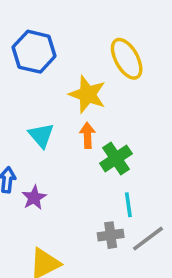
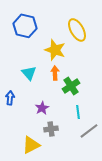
purple star: (34, 198) -> (42, 108), moved
gray cross: (111, 235) -> (51, 129), moved

